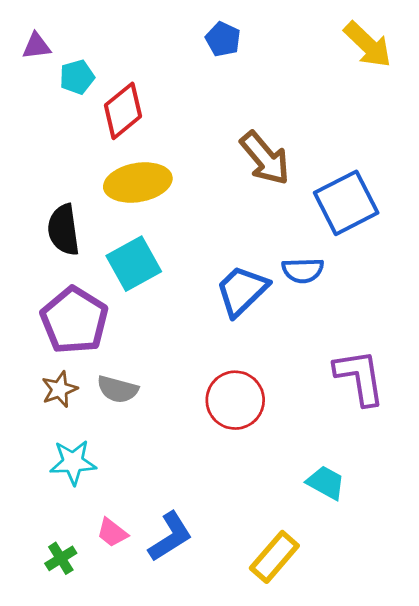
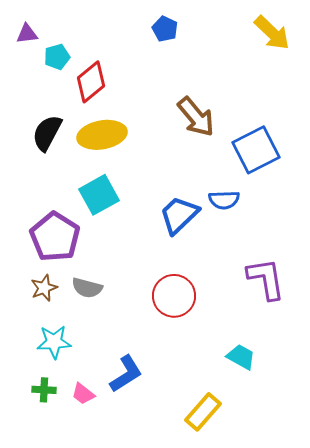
black semicircle: (64, 230) -> (47, 133), moved, turned 36
blue L-shape: (170, 537) -> (126, 374), moved
green cross: (61, 558) -> (44, 390), moved, turned 35

